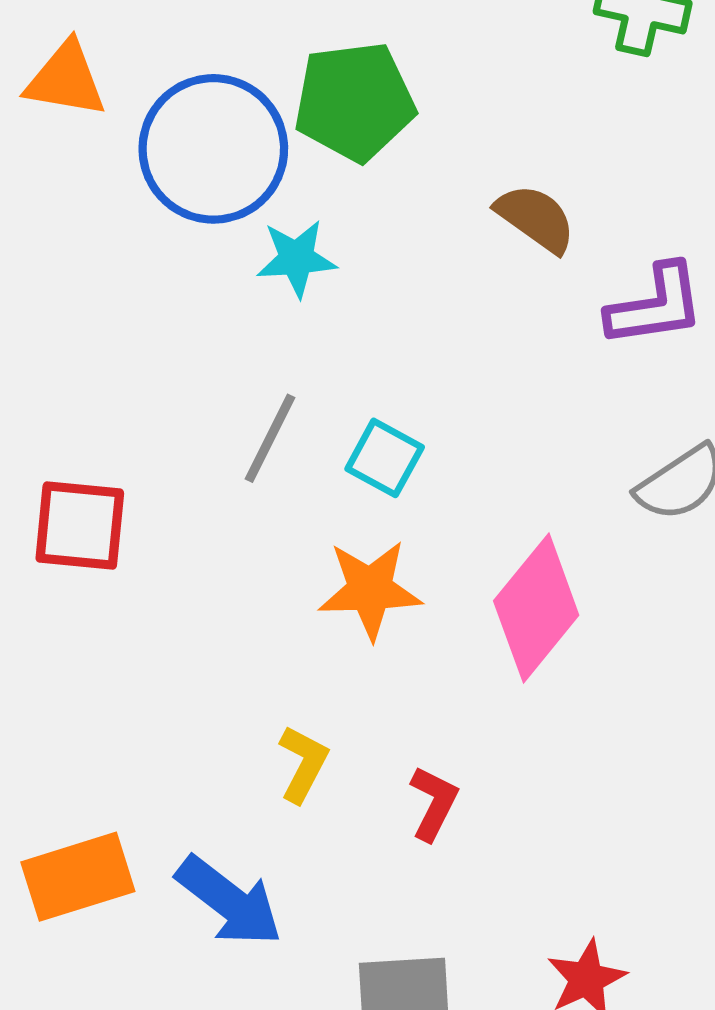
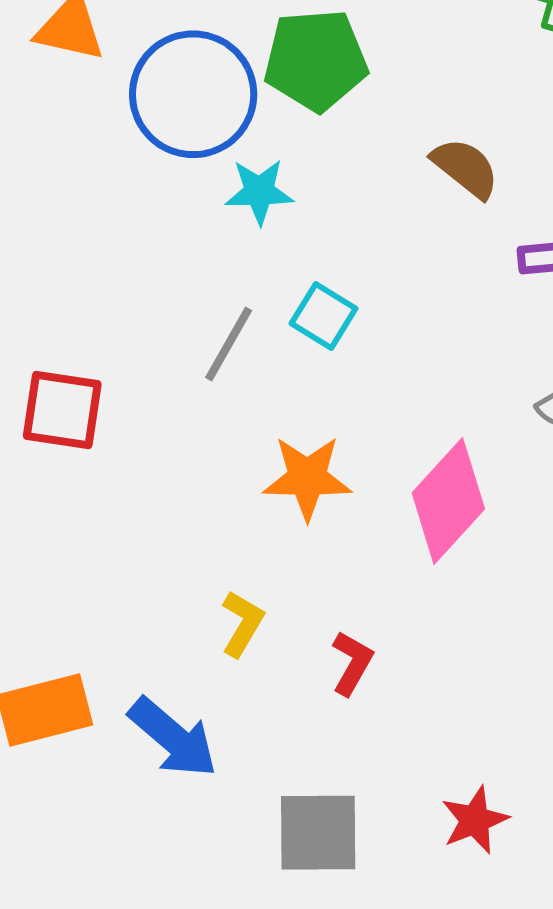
cyan square: (385, 458) -> (323, 316), moved

